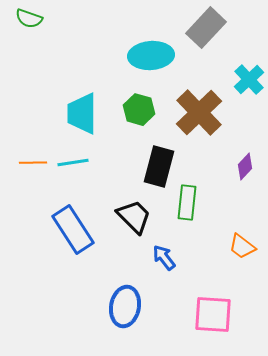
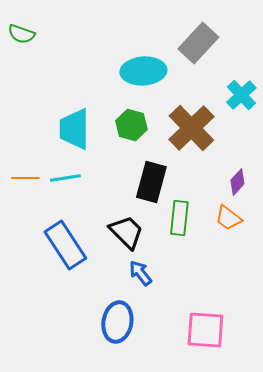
orange trapezoid: (242, 247) -> (228, 218), moved
blue arrow: (164, 258) -> (140, 273), moved

